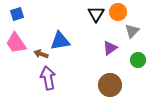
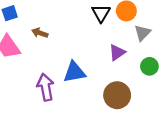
blue triangle: (60, 41) -> (74, 72), moved
brown arrow: (41, 54) -> (40, 33), moved

